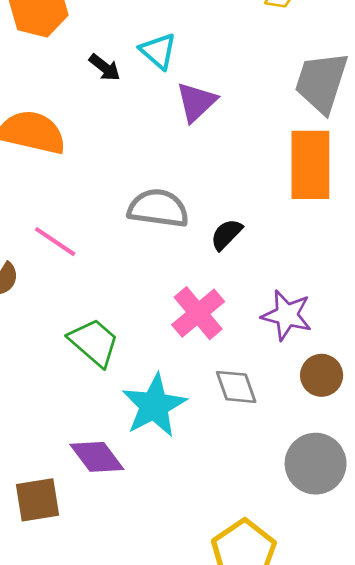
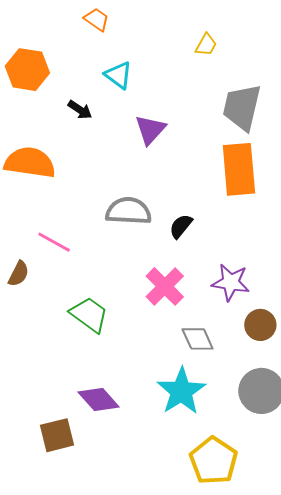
cyan triangle: (158, 51) -> (118, 75), moved
cyan star: (154, 406) -> (181, 391), moved

